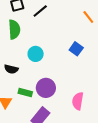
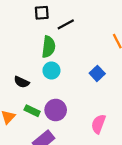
green semicircle: (14, 29) -> (49, 47), moved
pink semicircle: (78, 101) -> (98, 124), moved

